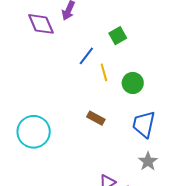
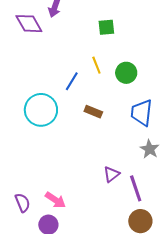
green square: (118, 36) -> (106, 27), turned 30
blue line: (86, 56) -> (72, 81), moved
cyan circle: (34, 132) -> (41, 110), moved

